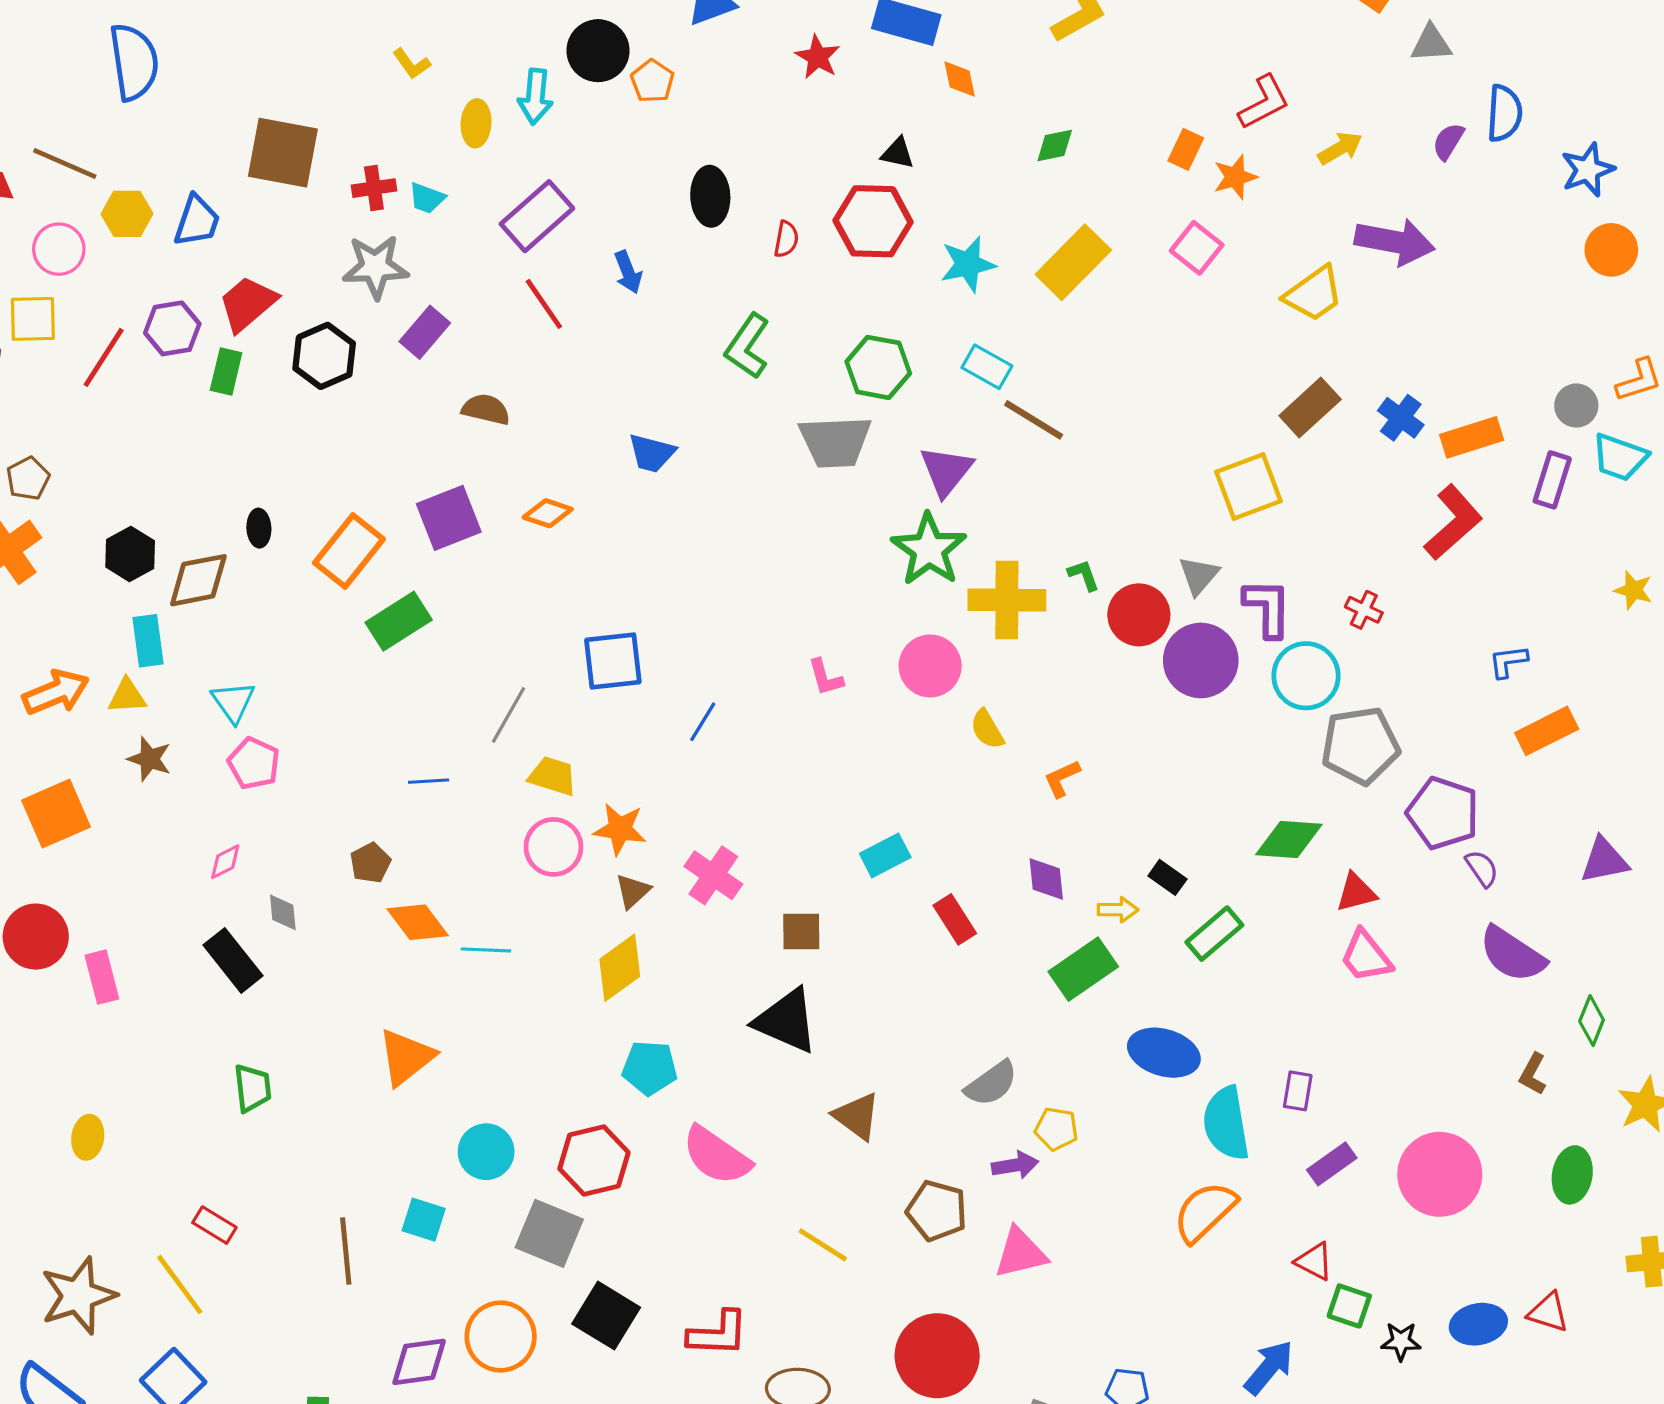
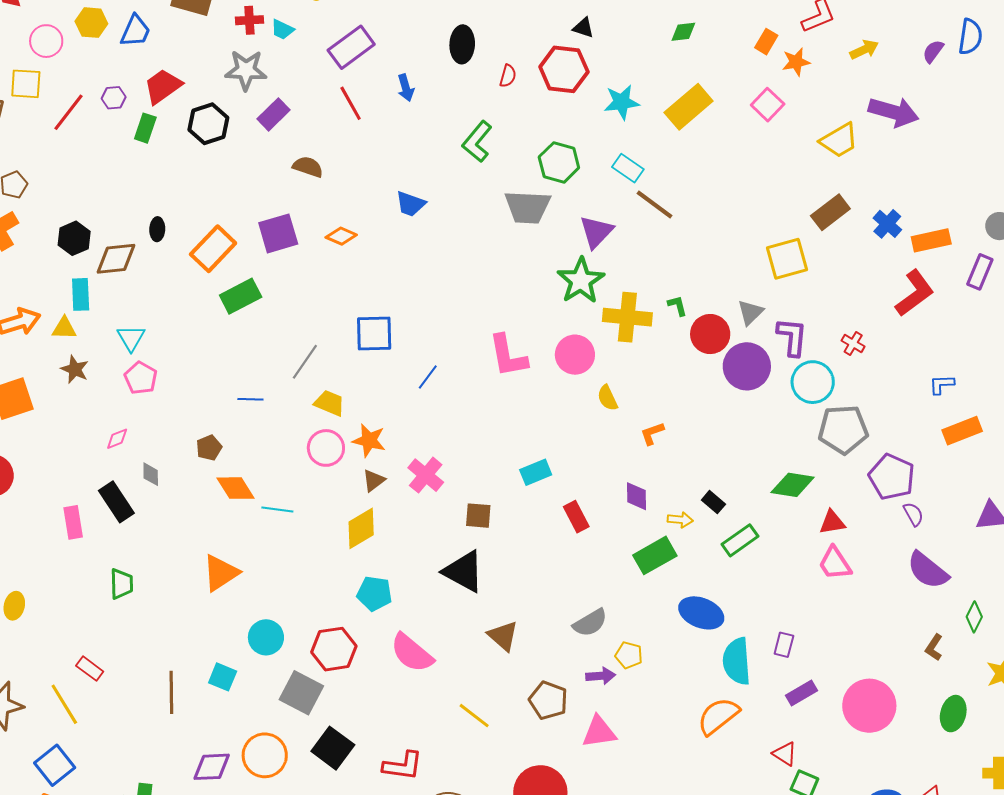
purple hexagon: (172, 328) -> (114, 98), size x0.7
pink L-shape: (825, 677) -> (508, 356), size x1.8
pink rectangle: (102, 977) -> (73, 522), moved

